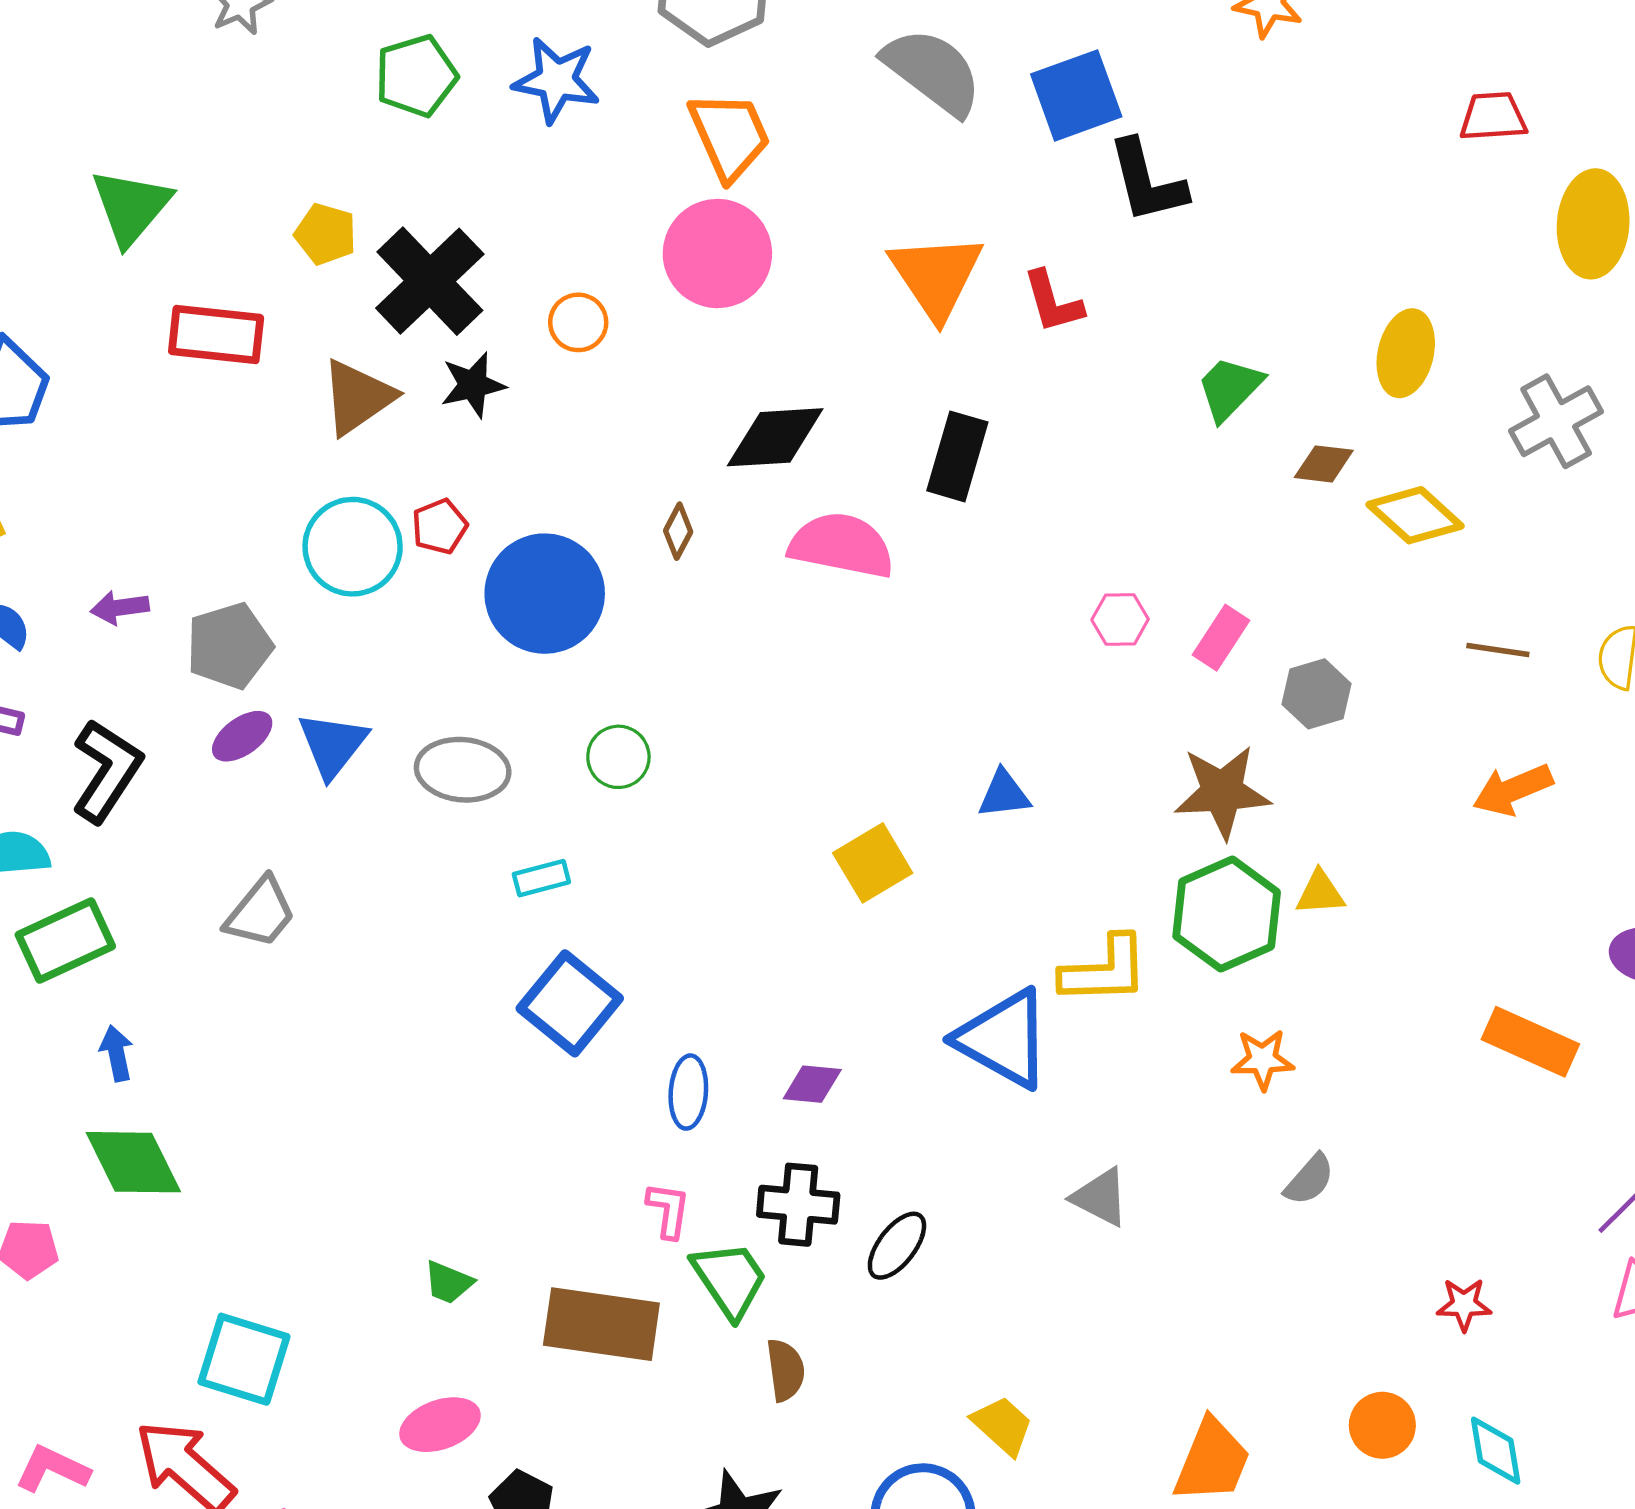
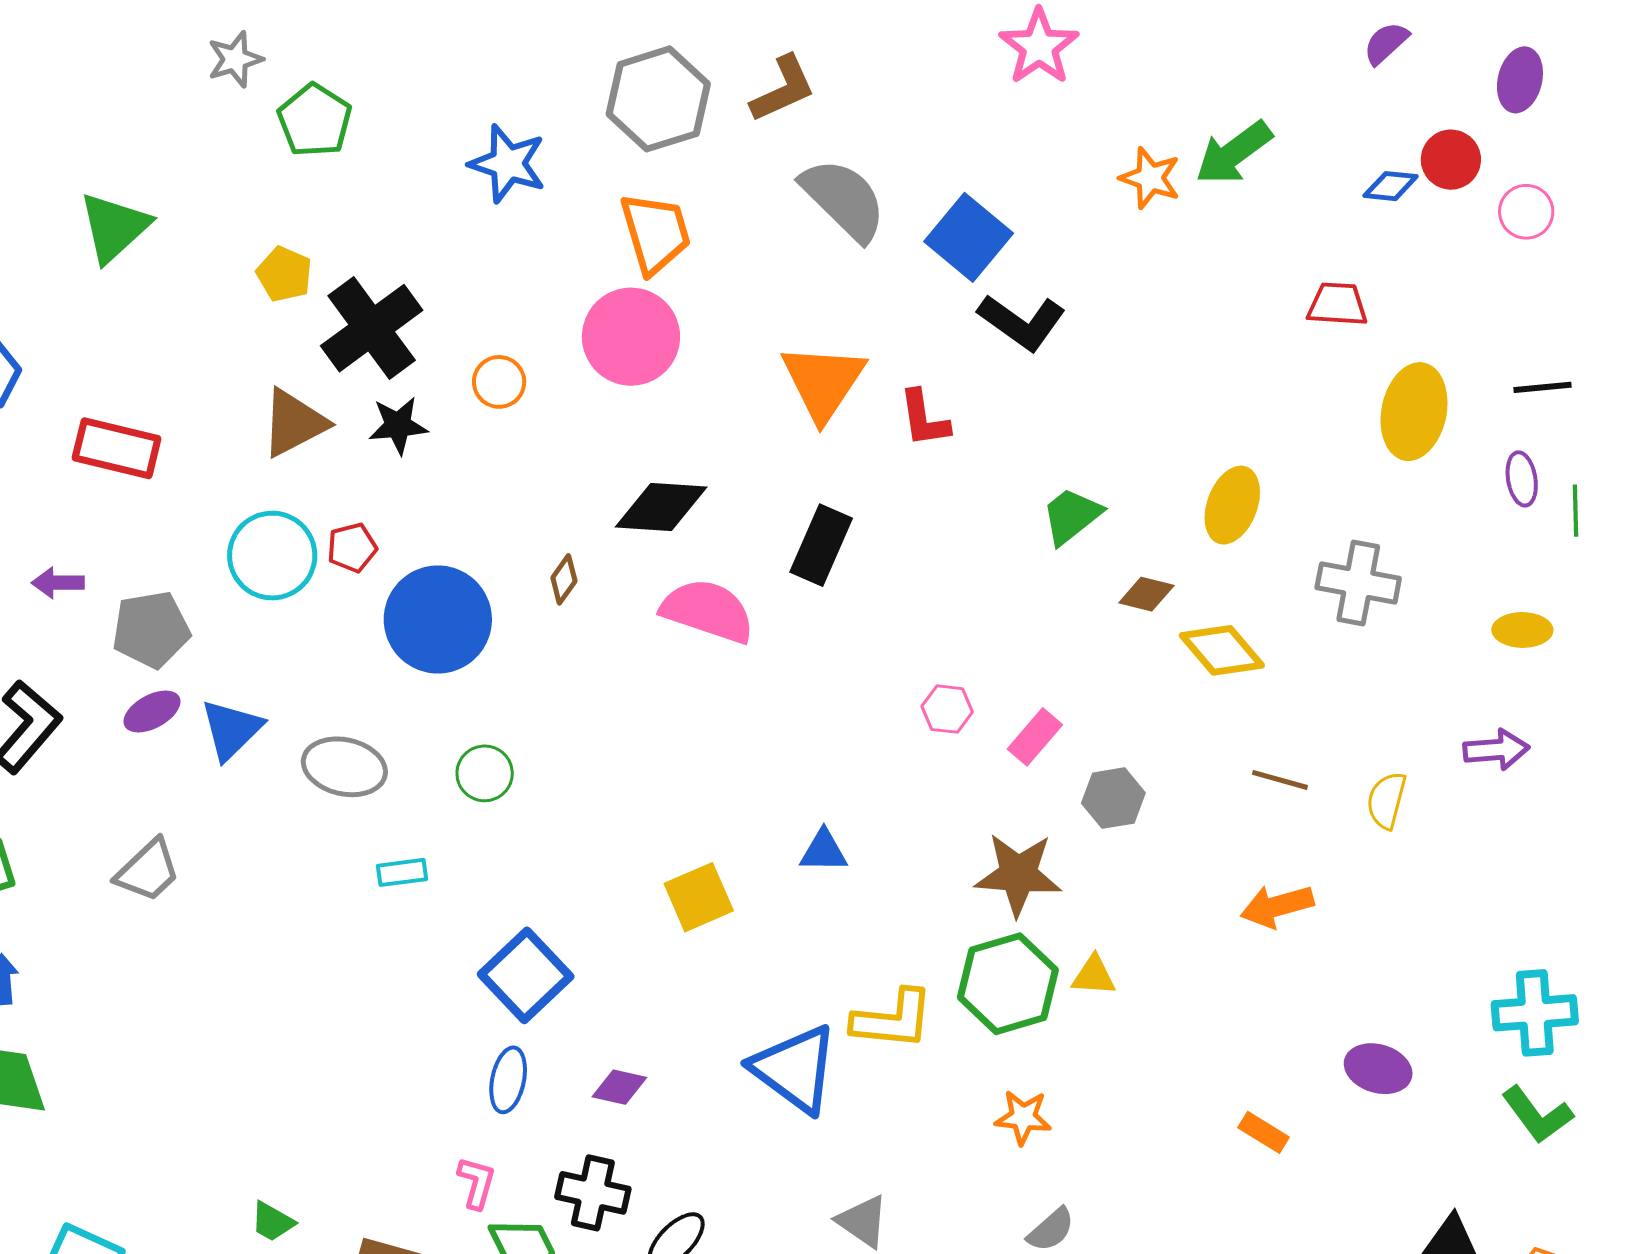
green pentagon: (416, 76) -> (315, 120), moved, turned -30
blue square: (1076, 95) -> (969, 237), turned -38
black L-shape: (1147, 181) -> (1022, 322), turned -48
red rectangle: (216, 335) -> (117, 448), moved
gray cross: (1556, 421) -> (1358, 583), turned 32
blue square: (570, 1003) -> (526, 975), moved
orange rectangle: (1530, 1042) -> (1264, 1132), size x0.6

